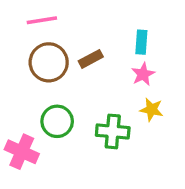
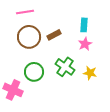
yellow star: (151, 110) -> (90, 73), moved
green cross: (113, 131) -> (65, 67), moved, turned 30

